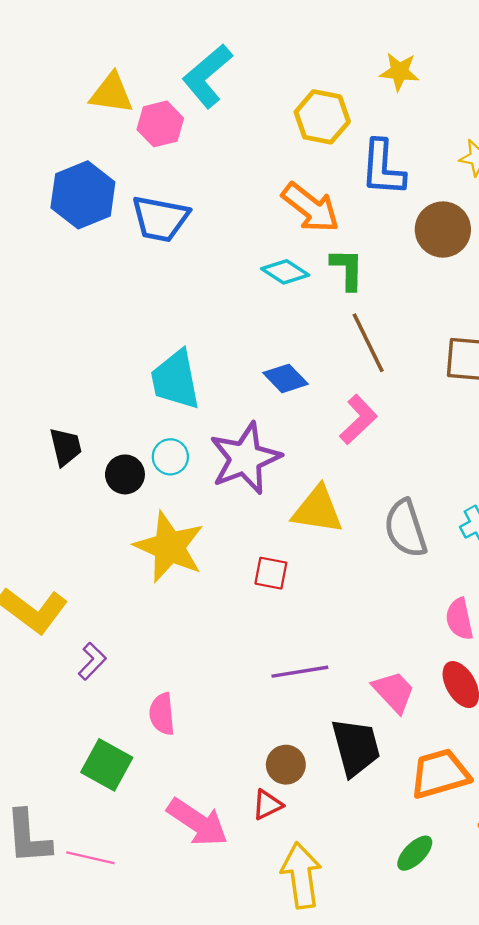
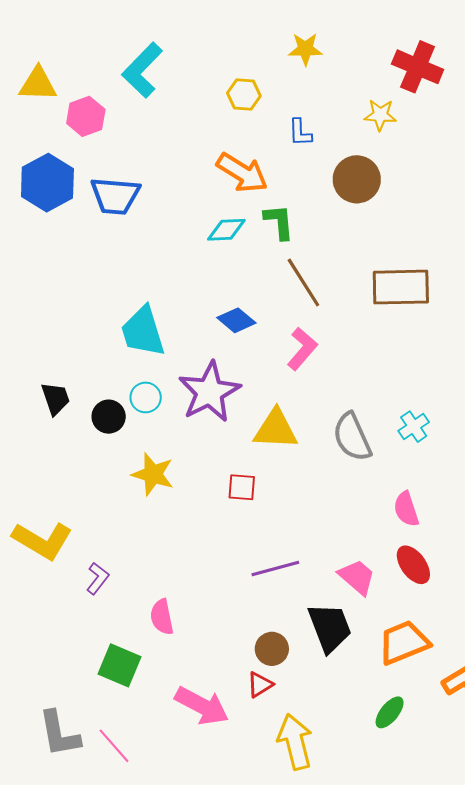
yellow triangle: (112, 93) -> (38, 84), moved
yellow hexagon: (322, 117) -> (244, 95), size x0.7
pink hexagon: (160, 124) -> (86, 116), moved
blue L-shape: (383, 168) -> (300, 132), size x0.6
cyan diamond: (285, 272) -> (226, 230), turned -30
yellow star: (169, 547) -> (153, 474), size x0.7
pink line: (90, 858) -> (114, 746), turned 42

